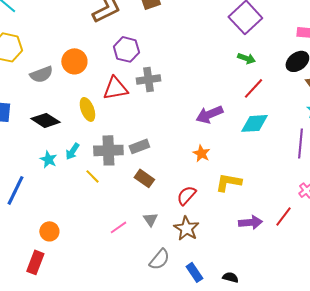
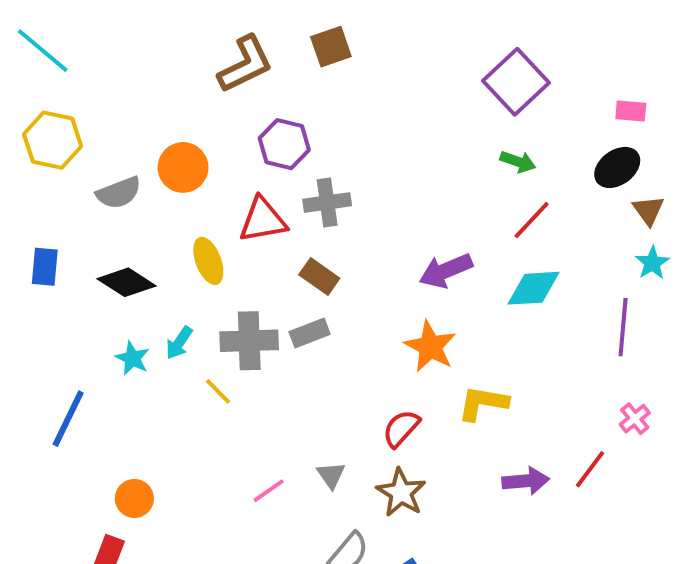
orange star: (201, 153) -> (430, 347), size x1.5
brown rectangle: (144, 178) -> (319, 276), moved

